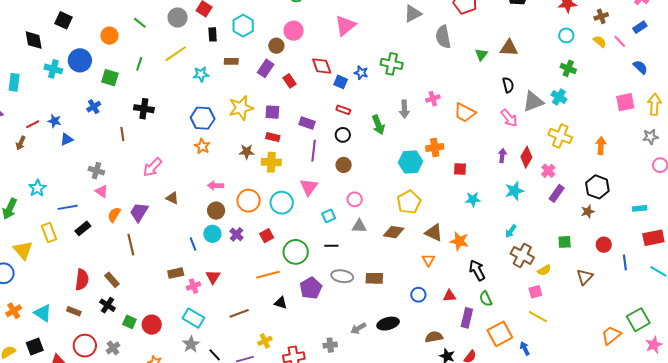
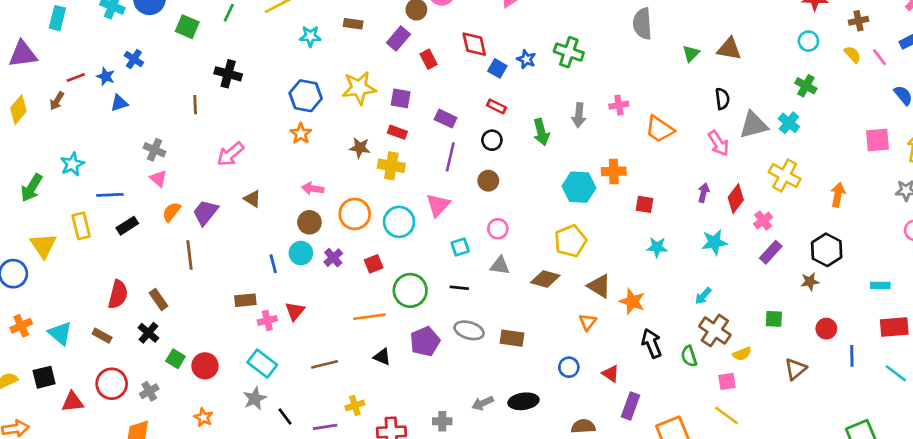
blue cross: (94, 107) -> (134, 59), moved, turned -32
red triangle: (450, 296) -> (611, 374), turned 32
green semicircle: (486, 299) -> (689, 356), moved

